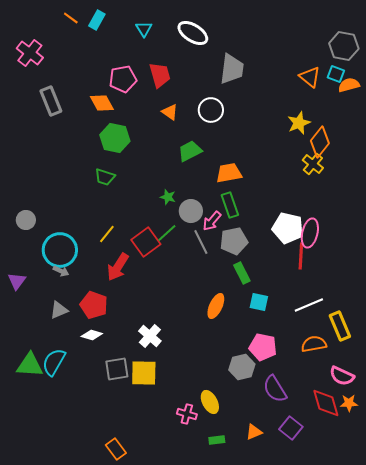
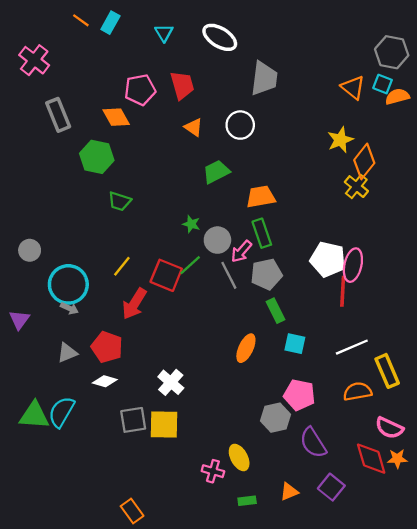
green hexagon: (115, 138) -> (97, 157), moved
red square: (146, 242) -> (166, 275), turned -32

